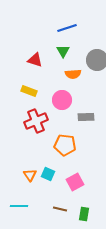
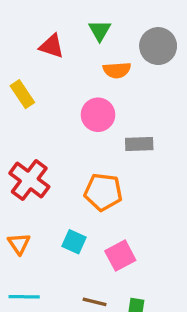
yellow rectangle: (29, 91) -> (22, 94), moved, turned 35
red cross: (36, 121) -> (29, 180), moved, turned -30
orange triangle: (30, 175) -> (19, 244), moved

